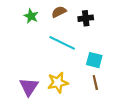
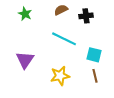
green star: (31, 16) -> (25, 14), moved
purple triangle: (29, 87) -> (25, 60), moved

